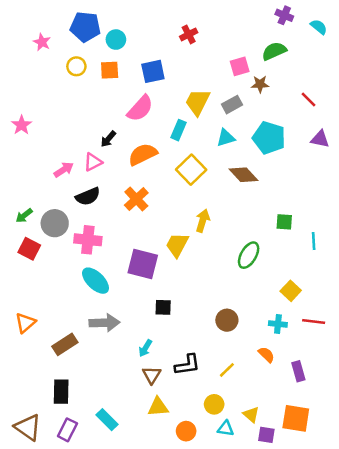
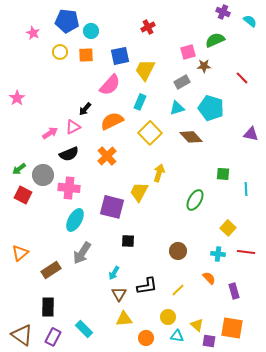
yellow trapezoid: (198, 102) -> (145, 70), moved
purple triangle: (320, 139) -> (251, 134), moved
cyan ellipse: (96, 281) -> (75, 220), turned 75
gray arrow: (104, 323) -> (82, 253), turned 125

